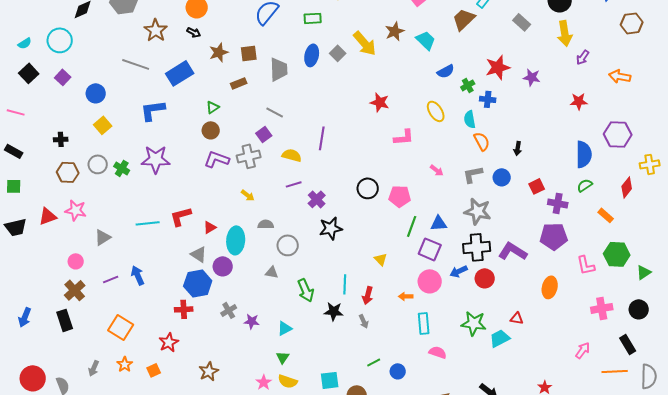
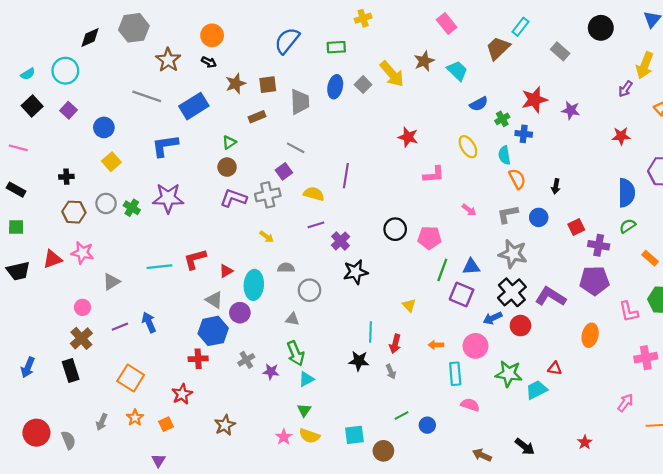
yellow arrow: (565, 33) -> (645, 65), moved, turned 30
black cross: (477, 247) -> (512, 292), turned -36
pink circle: (430, 281) -> (475, 346), moved
green arrow: (306, 290) -> (296, 353), moved

